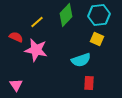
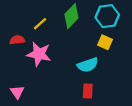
red semicircle: (16, 37) -> (17, 40), turned -32
red rectangle: (89, 83) -> (88, 91), moved

